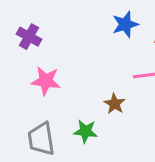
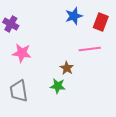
green star: (86, 131) -> (58, 86), moved

